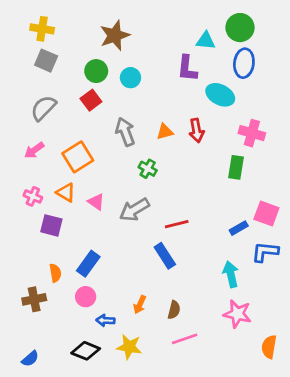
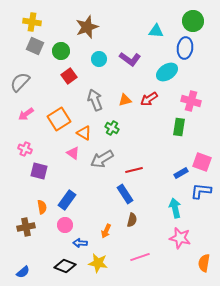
green circle: (240, 28) -> (193, 21), moved
purple L-shape: (187, 68) -> (130, 59), moved, turned -60
green circle: (96, 71) -> (61, 51), moved
cyan ellipse: (220, 95) -> (167, 72), turned -60
gray semicircle: (43, 108) -> (20, 82), moved
red arrow: (196, 130) -> (149, 99), turned 66
orange triangle: (66, 192) -> (84, 133), moved
brown semicircle: (174, 310) -> (132, 220), moved

